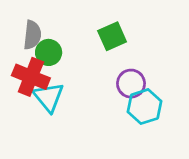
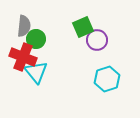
purple circle: (131, 84) -> (97, 40), moved

